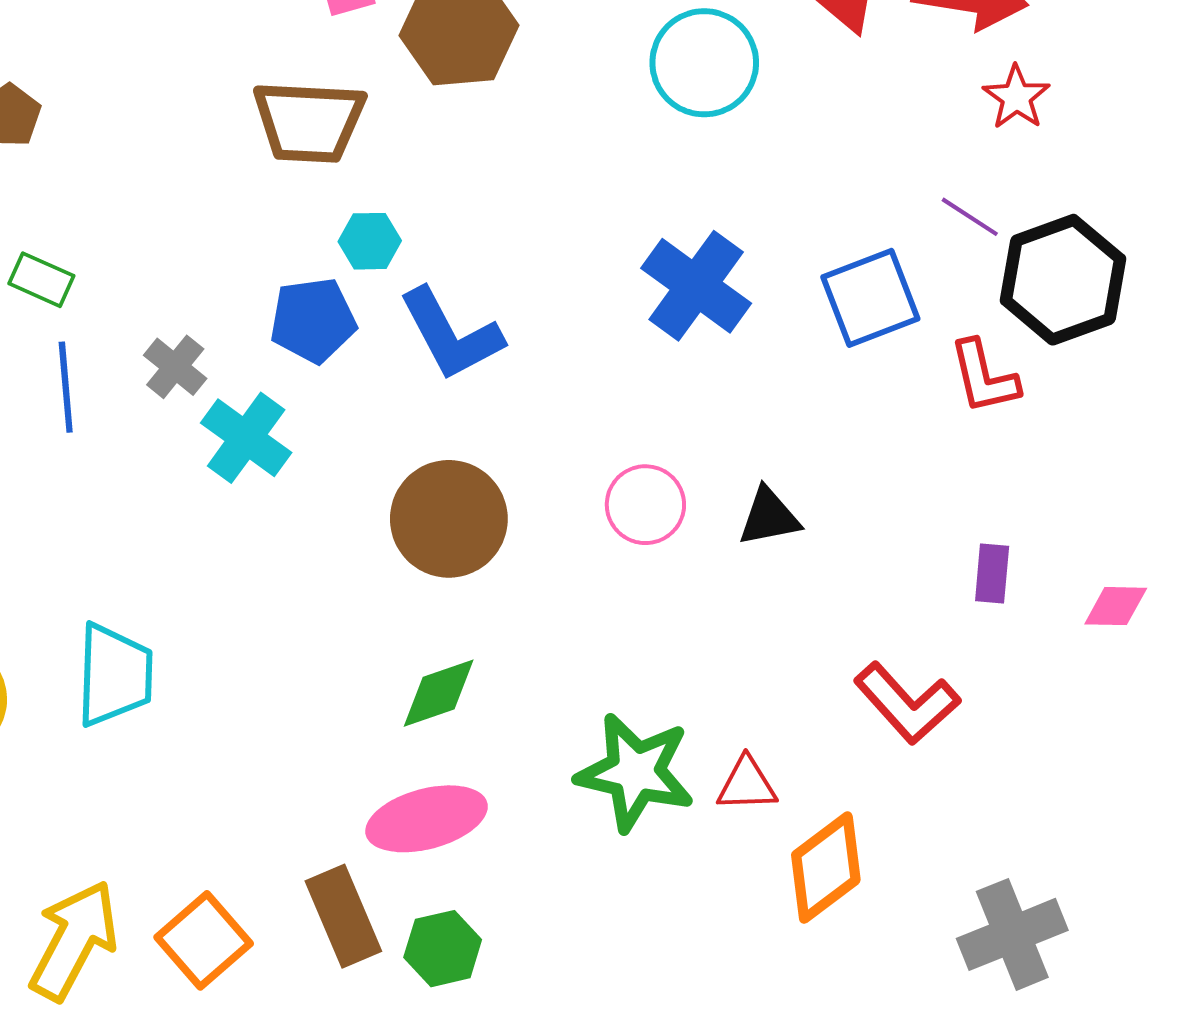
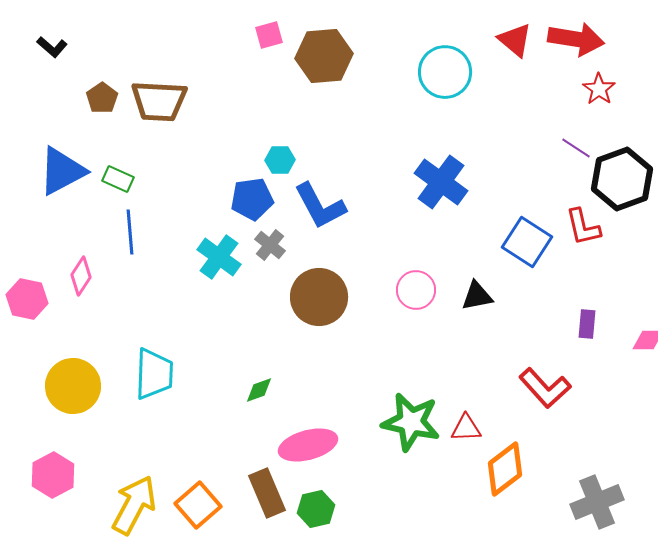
brown trapezoid: (309, 122) -> (159, 101), moved
blue square: (870, 298) -> (527, 242), moved, turned -36
gray cross: (175, 367) -> (270, 245), moved
green diamond: (439, 693) -> (259, 390), moved, size x0.7

